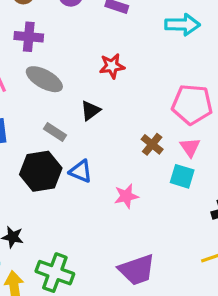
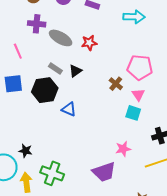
gray ellipse: (44, 79) -> (61, 38), moved
gray rectangle: (55, 132) -> (55, 69), moved
brown cross: (152, 144) -> (116, 84), moved
black hexagon: (41, 171) -> (45, 90), moved
pink star: (126, 196) -> (123, 149), moved

